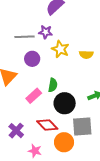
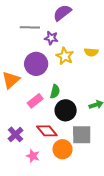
gray line: (24, 37) -> (30, 27), moved
yellow semicircle: (86, 55) -> (91, 52), moved
purple circle: (32, 59) -> (36, 64), size x1.5

